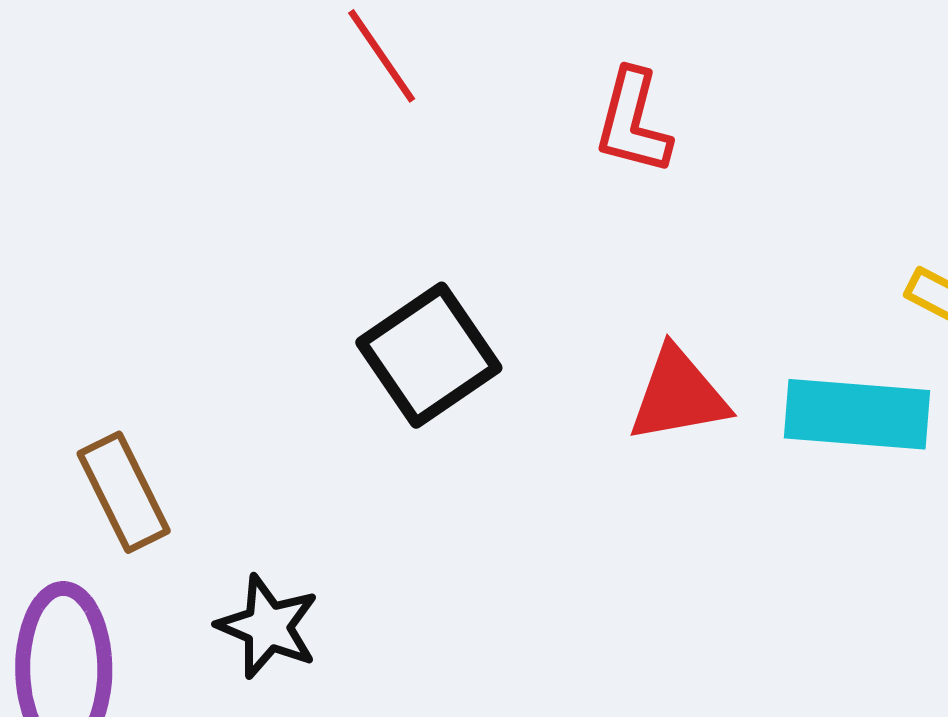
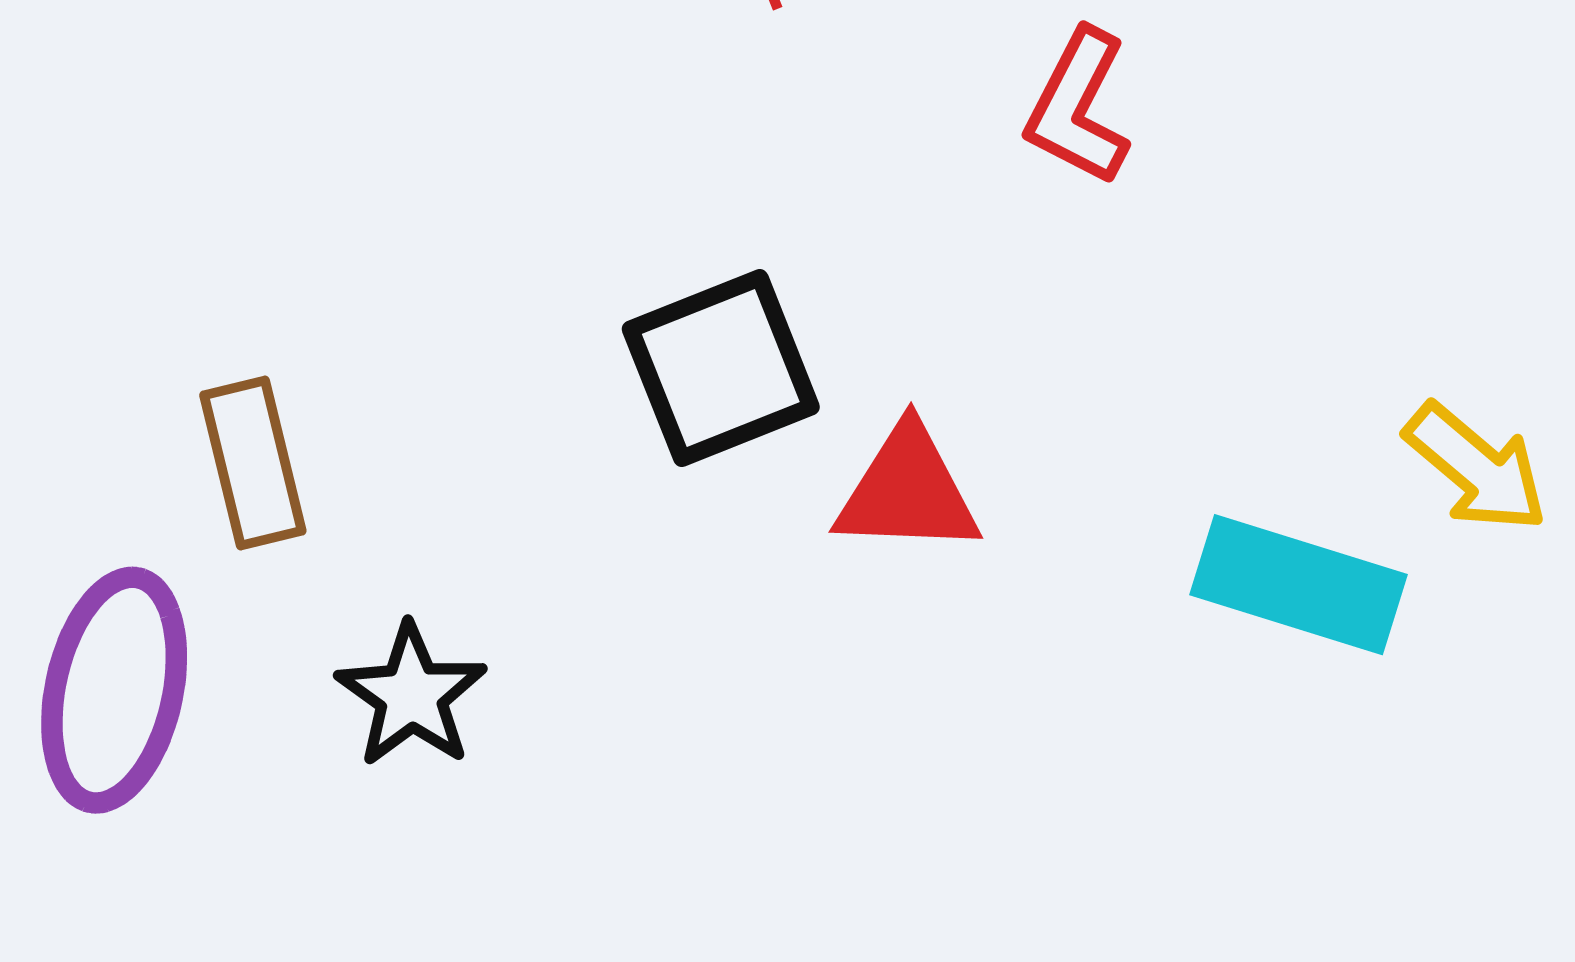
red triangle: (678, 395) -> (908, 491), moved

